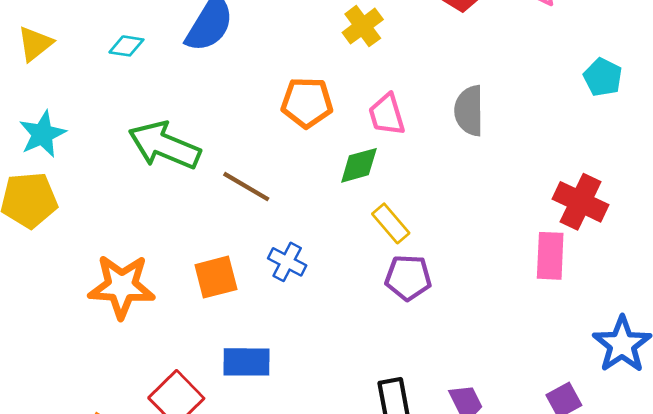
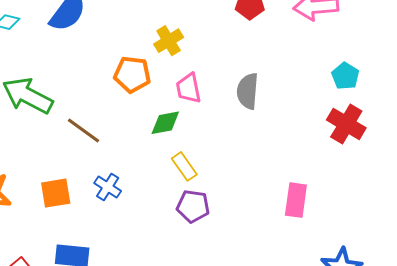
yellow cross: (363, 26) -> (169, 41), moved
red cross: (581, 202) -> (346, 124), moved

